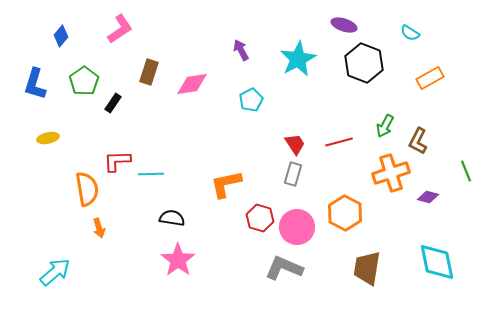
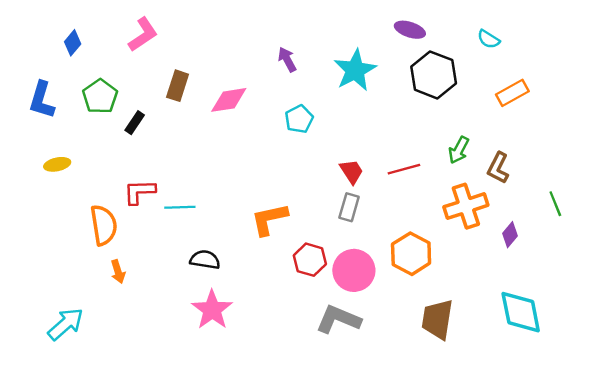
purple diamond: (428, 197) -> (510, 235), turned -65

